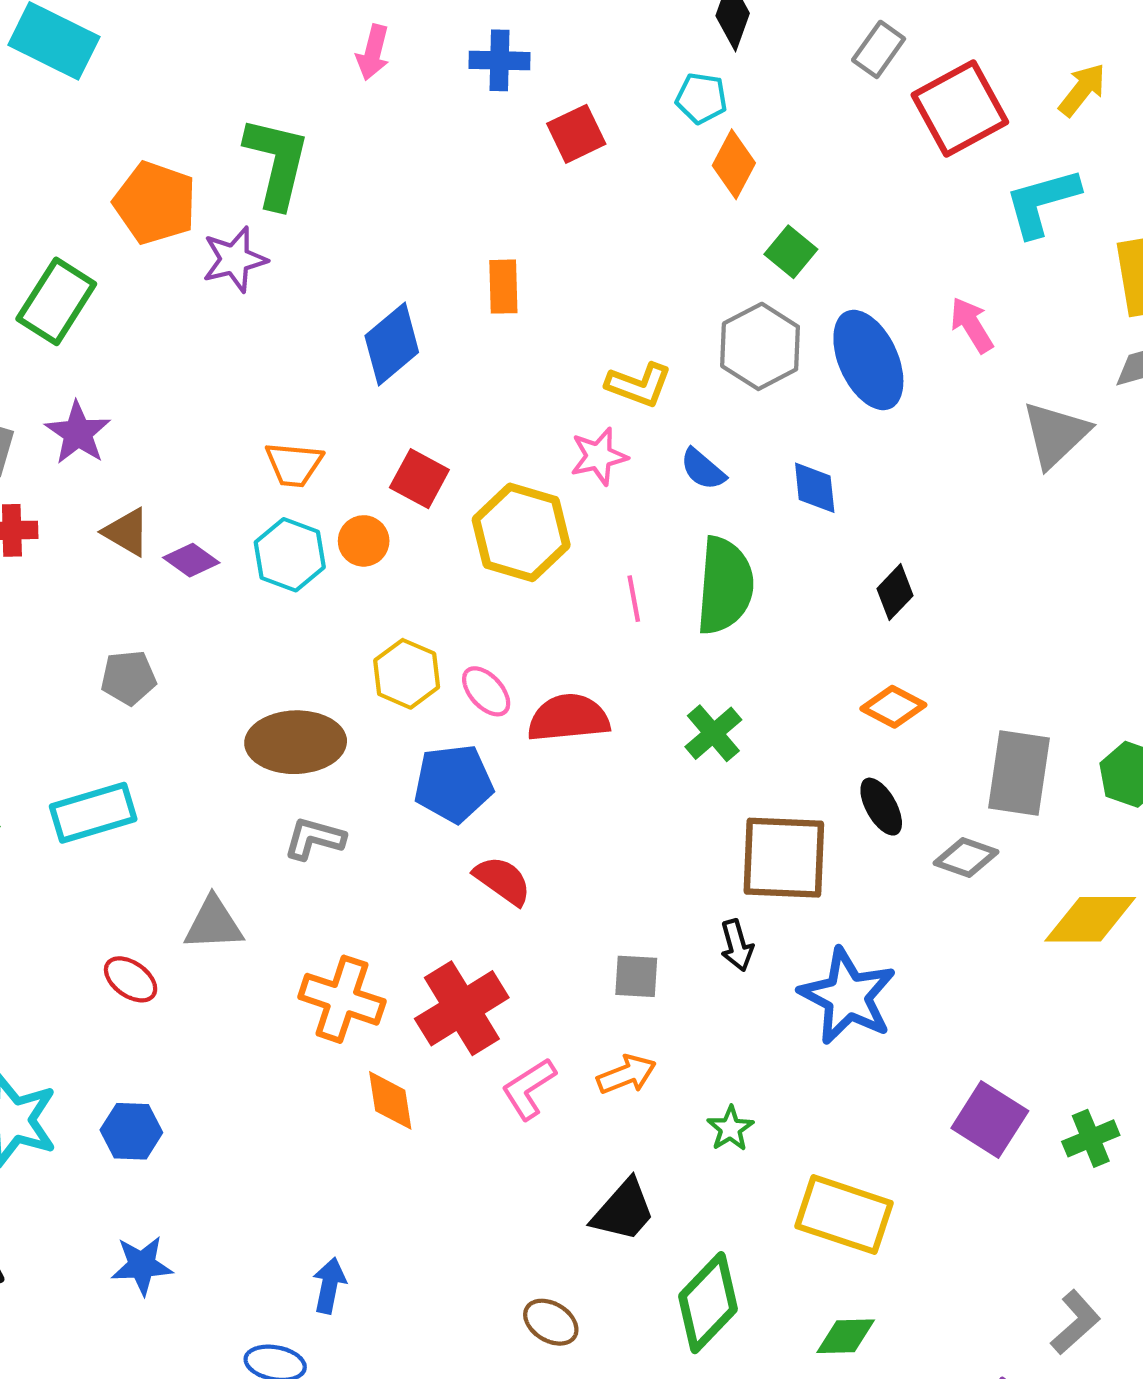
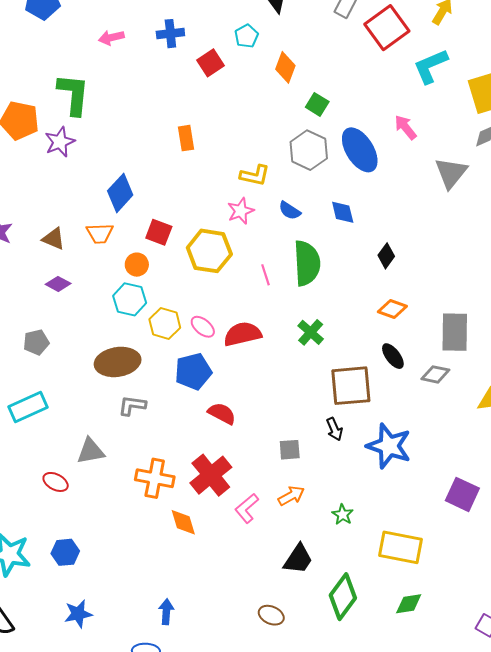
pink arrow: (373, 52) -> (111, 38), turned 70
cyan pentagon: (701, 98) -> (246, 36), moved, turned -30
blue diamond: (392, 344) -> (120, 193), moved
brown triangle: (127, 532) -> (54, 239), moved
cyan hexagon: (290, 555) -> (130, 299), moved

